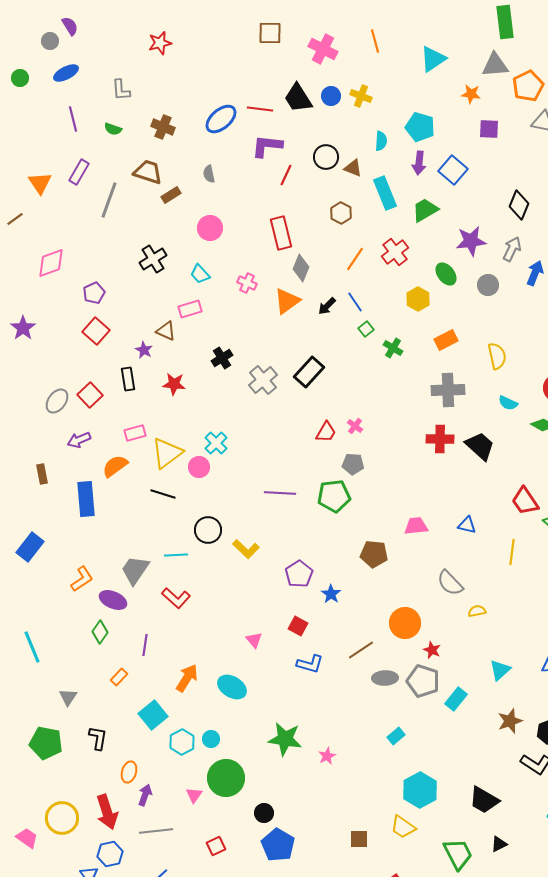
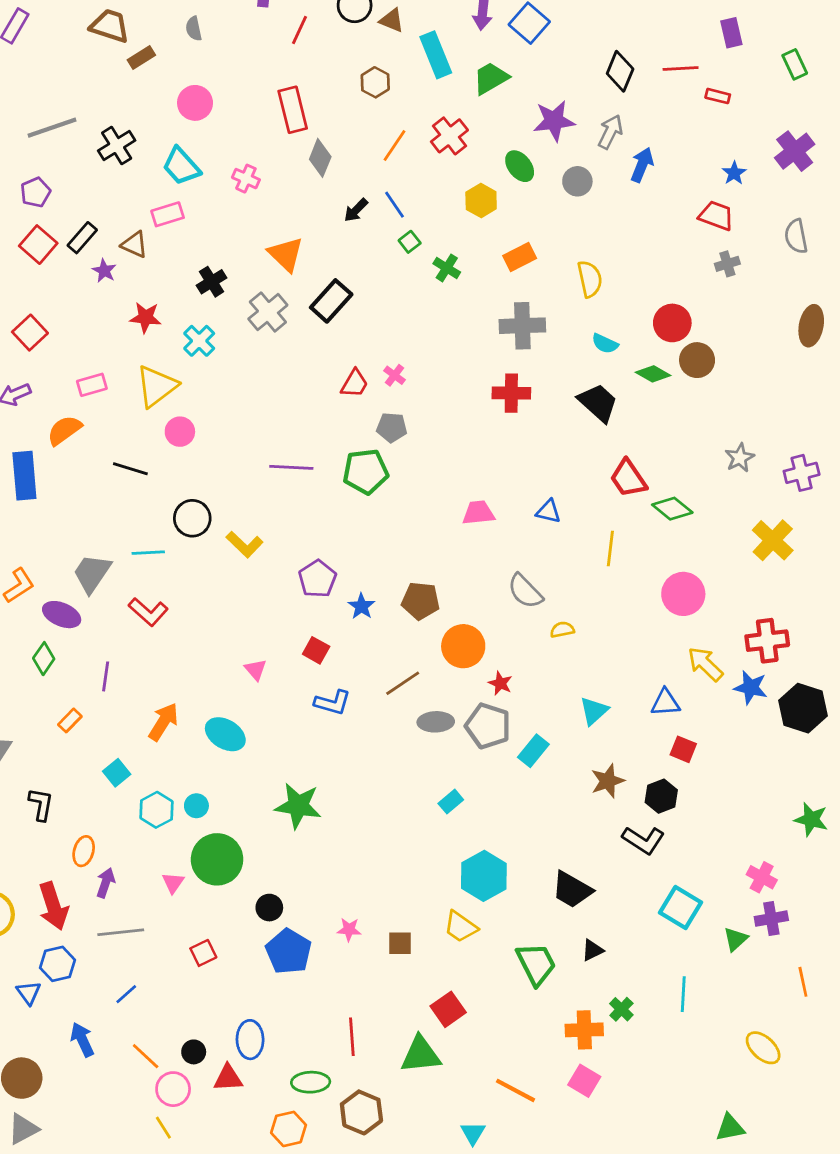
gray line: (109, 200) -> (52, 128), moved, turned 51
cyan trapezoid: (200, 274) -> (181, 166), size x1.4
orange triangle: (287, 301) -> (286, 254), moved, turned -40
black rectangle: (128, 379) -> (82, 238), moved, turned 50
cyan cross: (216, 443) -> (199, 341), moved
black trapezoid: (480, 446) -> (598, 403), moved
yellow triangle: (167, 453) -> (157, 386), moved
brown pentagon: (374, 554) -> (421, 601), moved
cyan square: (153, 715) -> (117, 773), size x0.7
pink star: (327, 756) -> (349, 930), moved, turned 30

